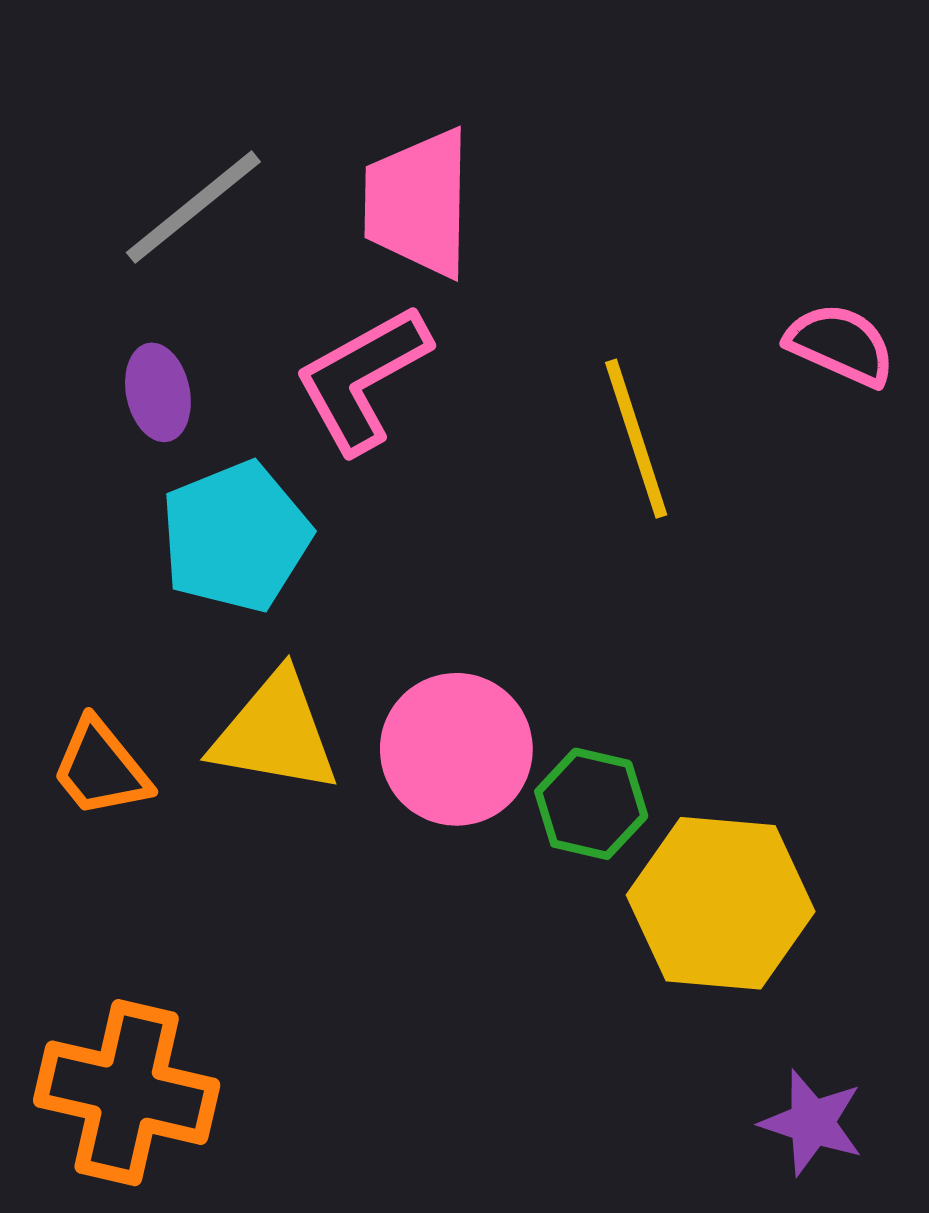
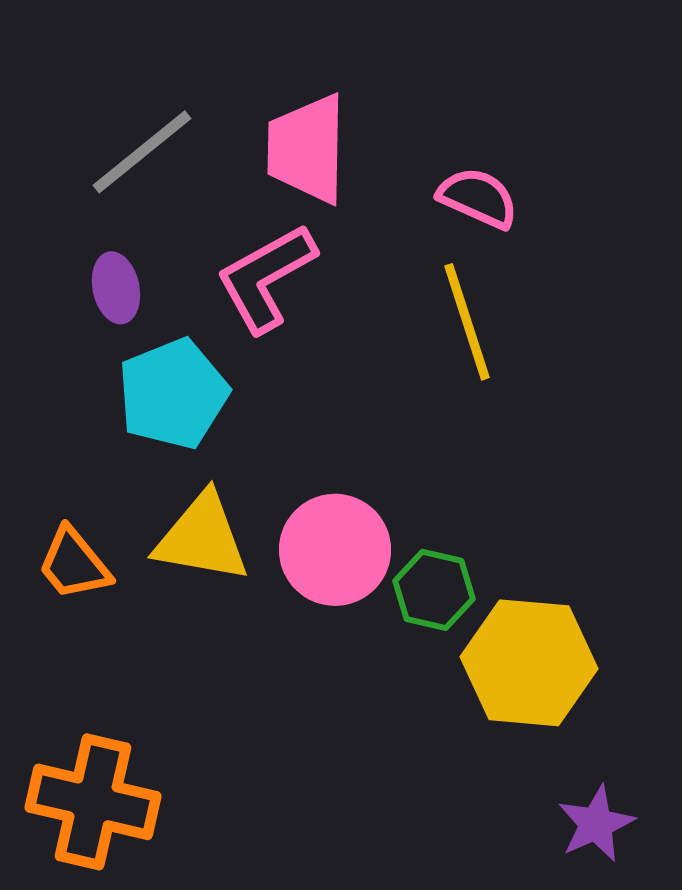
pink semicircle: (841, 345) -> (478, 198), moved
purple star: (812, 1123) -> (596, 824), turned 30

